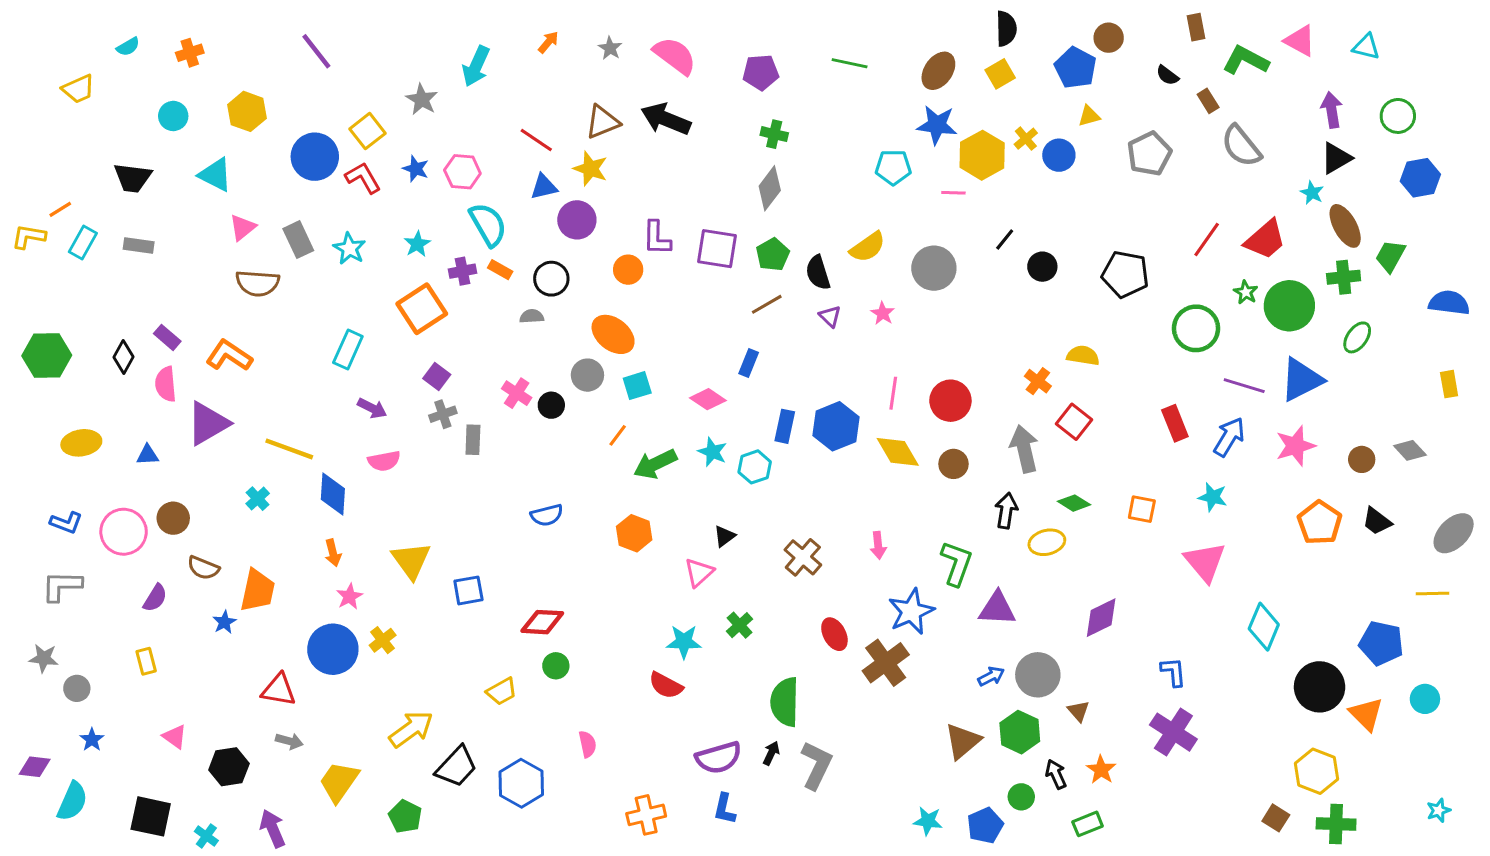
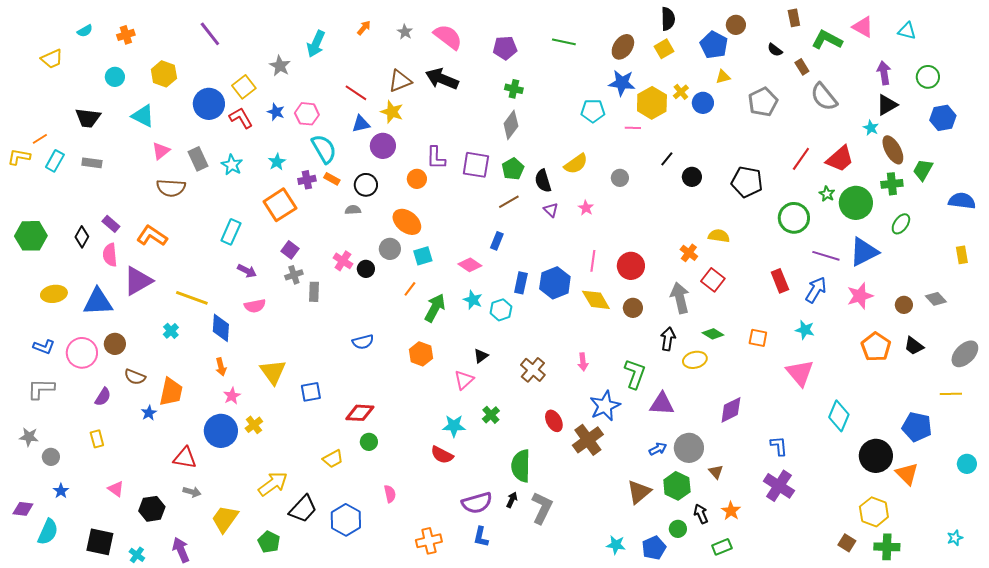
gray circle: (934, 268) -> (620, 178), size x0.6
blue triangle: (148, 455) -> (98, 302), size x2.0
green arrow: (655, 464) -> (435, 308), turned 144
cyan circle: (1425, 699) -> (967, 464), moved

